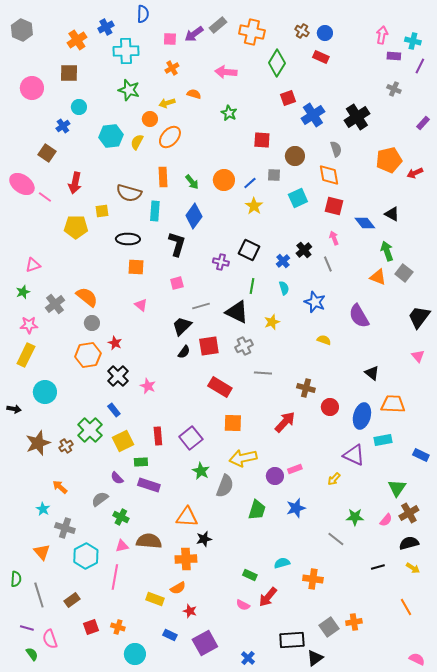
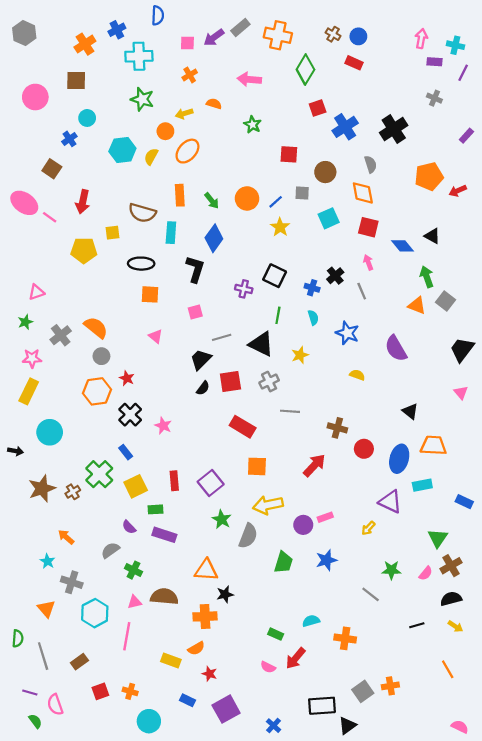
blue cross: (283, 261) -> (312, 288), turned -32

